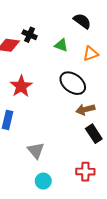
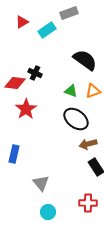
black semicircle: (82, 21) -> (85, 60), size x1.4
green triangle: (61, 45) -> (71, 91), moved
red star: (21, 86) -> (26, 109), moved

